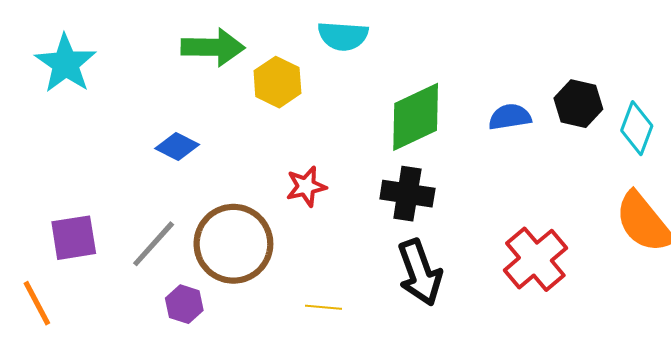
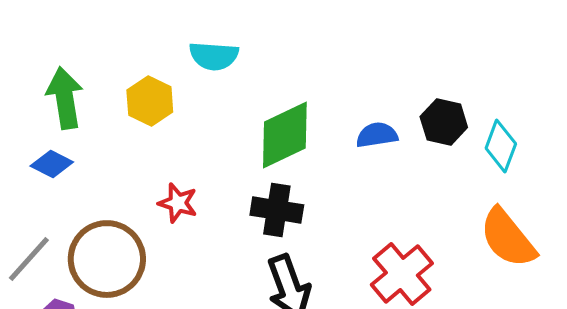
green arrow: (213, 47) -> (65, 98), moved, turned -100
red star: (306, 186) -> (178, 203), turned 30

